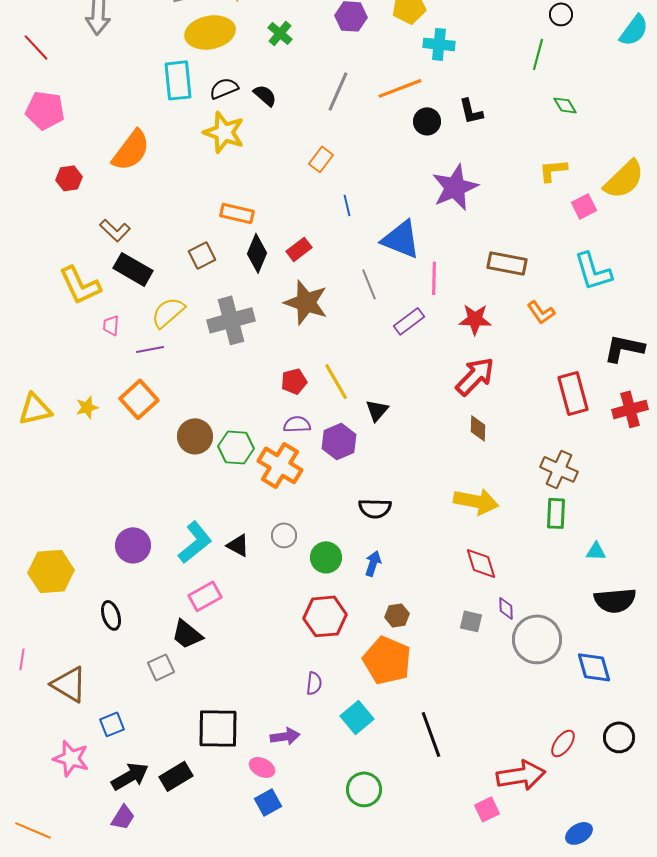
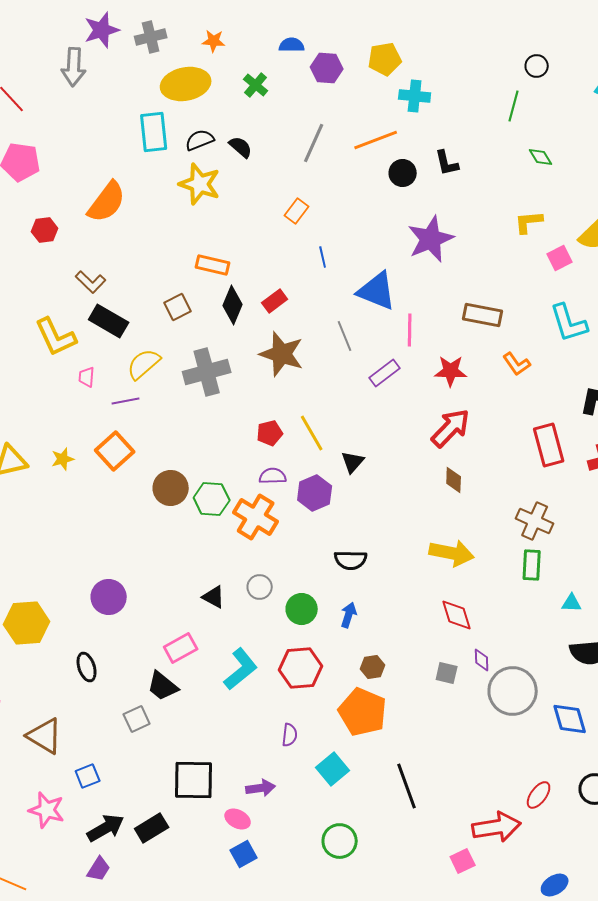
cyan L-shape: (195, 542) -> (241, 669), moved

